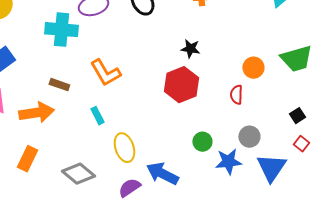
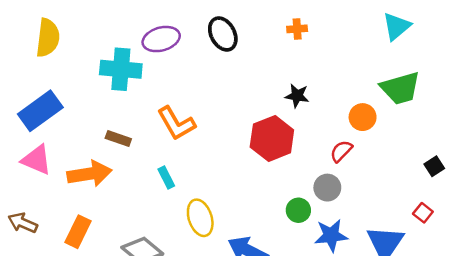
black star: (190, 49) -> (297, 96), moved
green trapezoid: (296, 59) -> (400, 88), moved
red semicircle: (236, 95) -> (341, 151), turned 42
black square: (297, 116) -> (434, 166), moved
gray circle: (249, 137) -> (327, 188), moved

